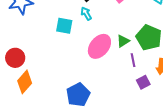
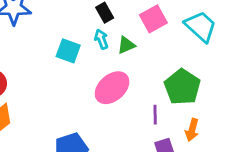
green triangle: (123, 41) -> (126, 45), moved

